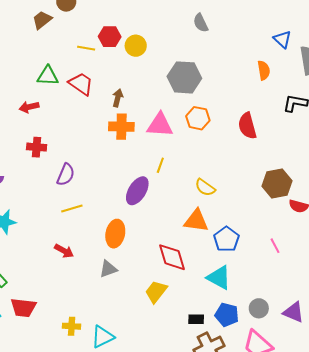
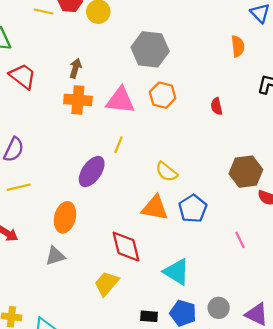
red trapezoid: (81, 84) -> (23, 76), moved
red semicircle: (247, 126) -> (217, 106), size x0.6
blue pentagon: (226, 239) -> (193, 209), moved

